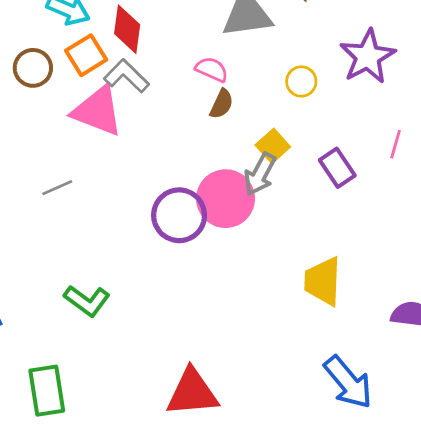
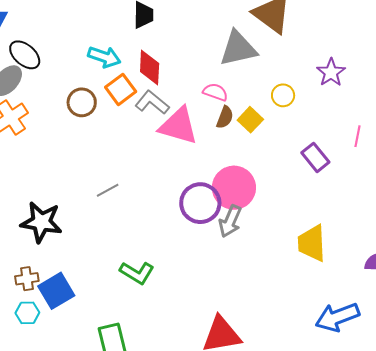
purple star: (368, 57) -> (331, 72), size x0.7
pink triangle: (98, 111) -> (179, 126), moved
yellow square: (273, 146) -> (250, 120), moved
gray arrow: (260, 174) -> (230, 221), moved
blue arrow: (348, 382) -> (337, 317), turned 114

